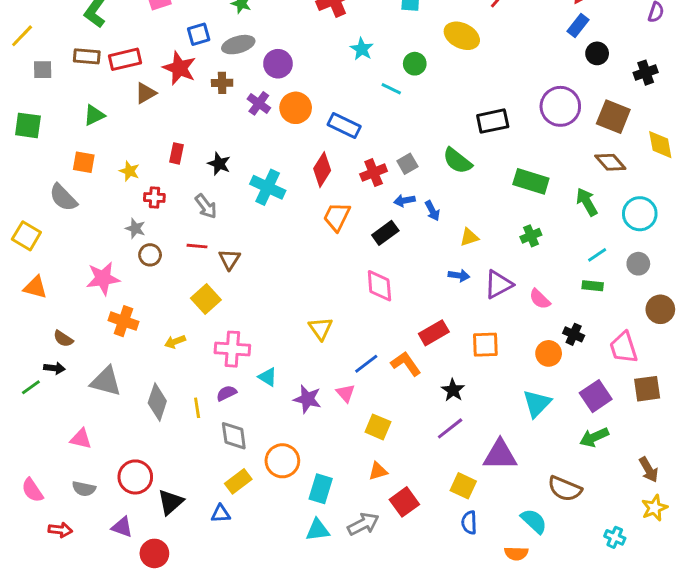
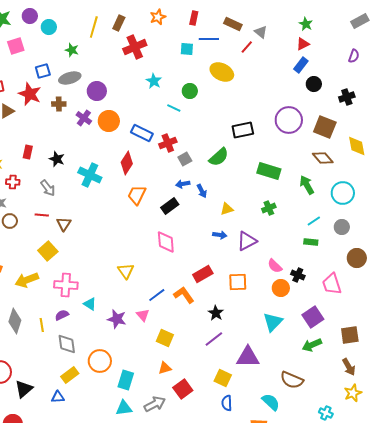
green semicircle: (457, 161) -> (219, 157), turned -80
red cross: (374, 173) -> (168, 143), moved
pink semicircle: (540, 299) -> (275, 266), moved
yellow arrow: (175, 342) -> (27, 280), size x1.6
brown square: (647, 389) -> (350, 335), moved

